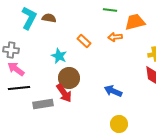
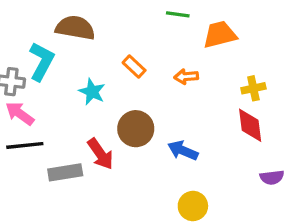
cyan L-shape: (29, 18) -> (42, 61), moved
brown semicircle: (49, 18) -> (75, 28), size x1.6
orange arrow: (115, 37) -> (186, 77), moved
brown circle: (69, 78) -> (136, 129), moved

